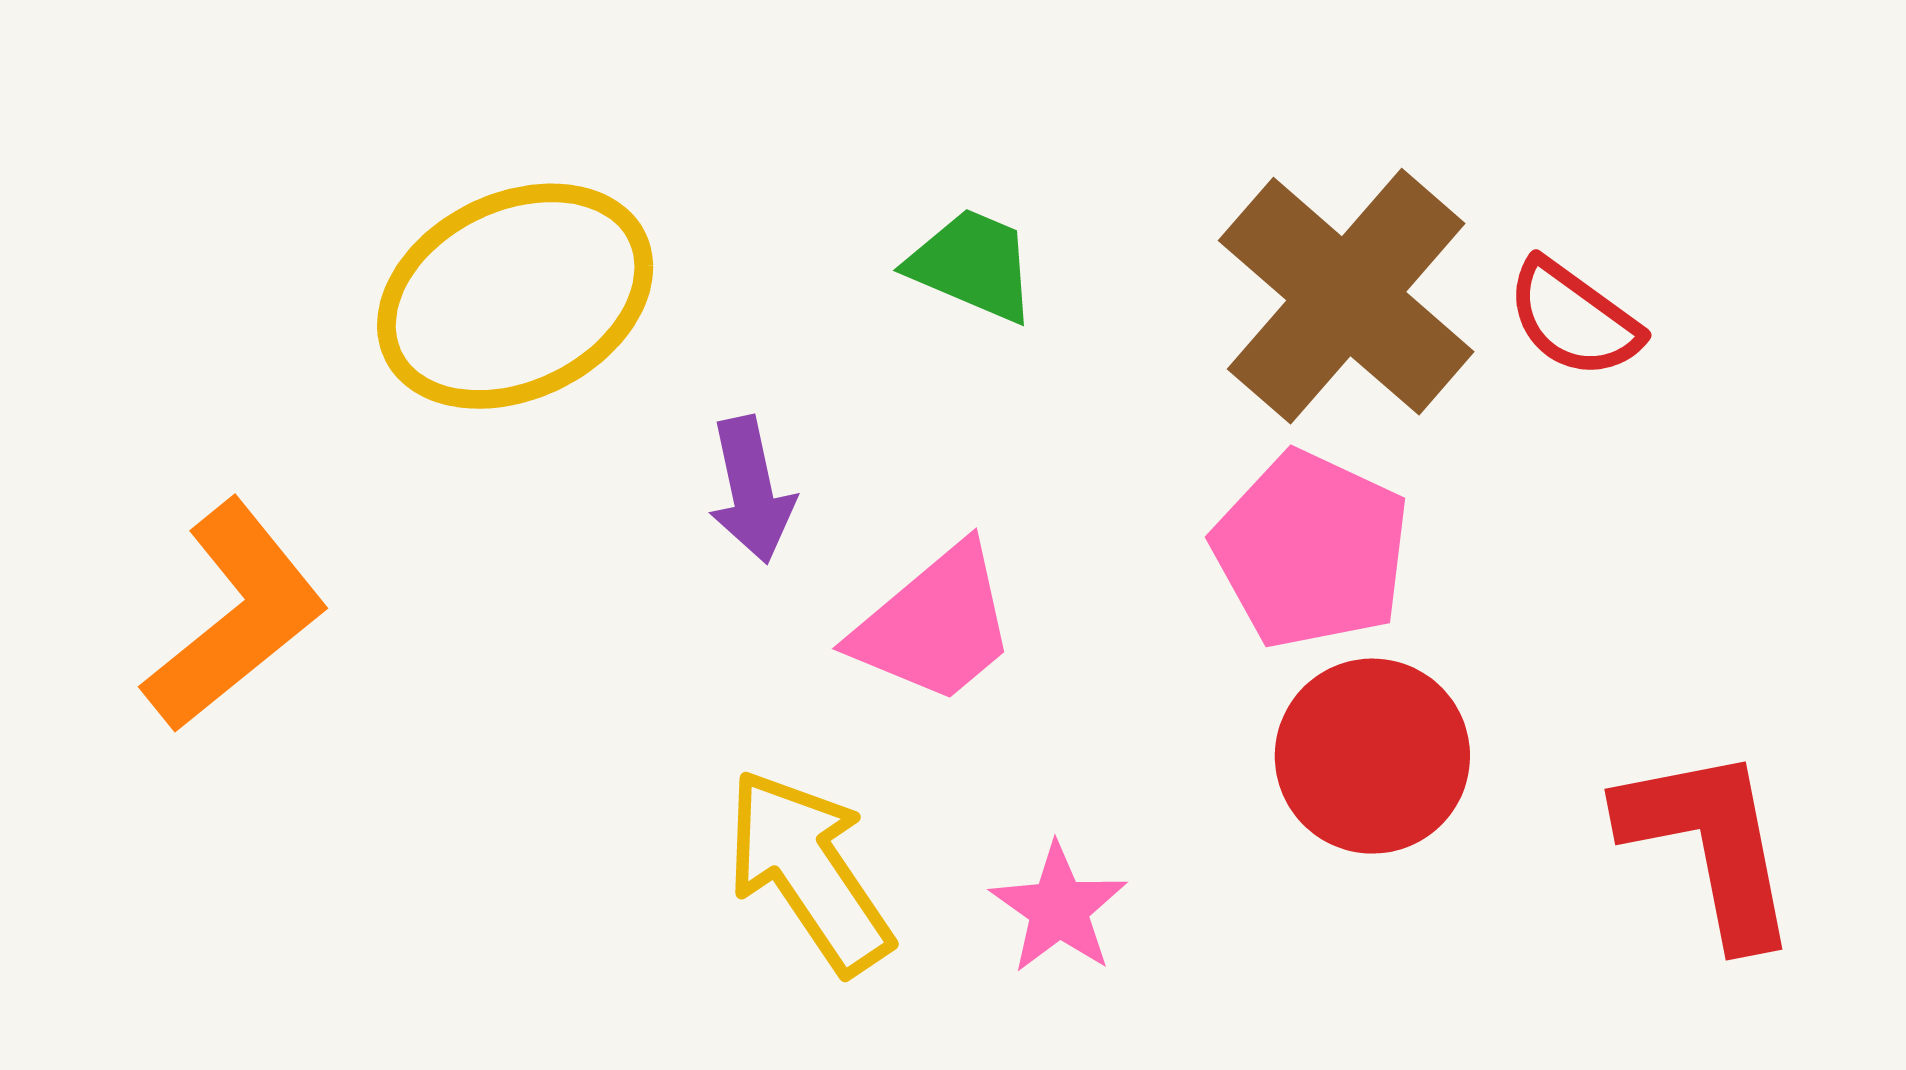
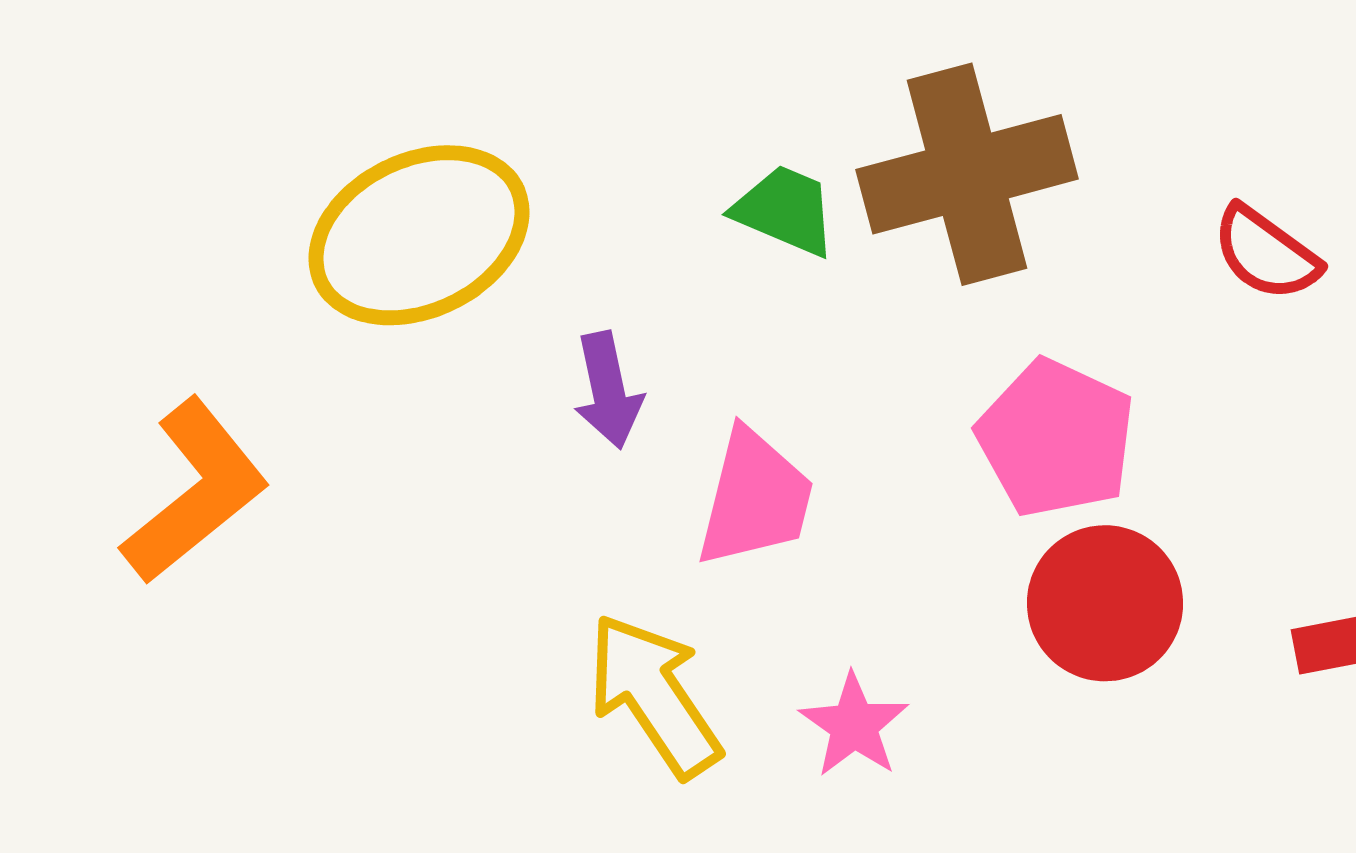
brown cross: (1346, 296) -> (967, 174), moved, turned 34
pink trapezoid: (935, 625) -> (755, 498), turned -36

